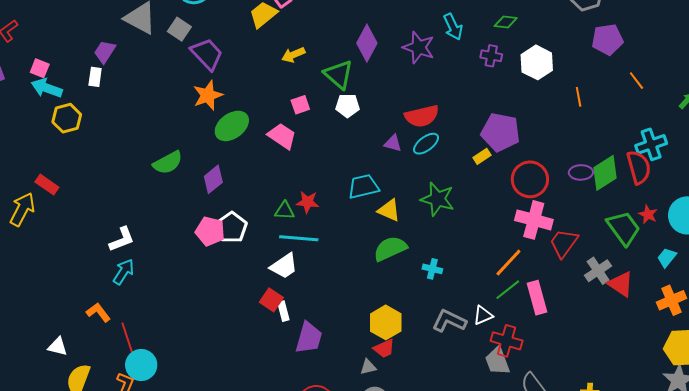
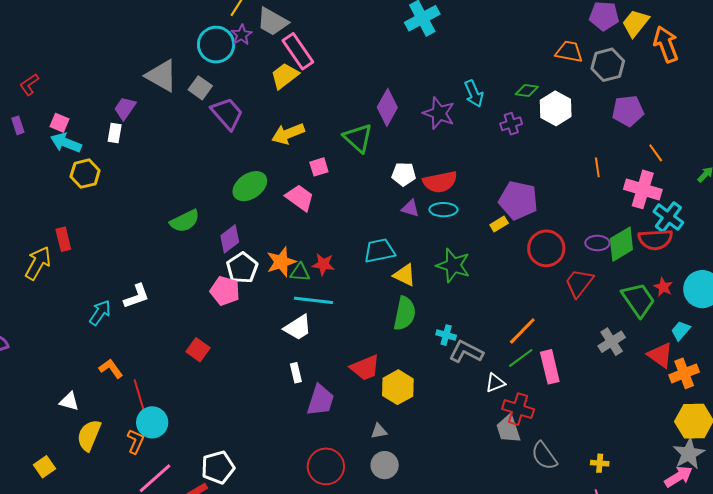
yellow arrow: (293, 55) -> (288, 134), moved, size x1.4
purple cross: (491, 56) -> (511, 124), turned -30
white hexagon: (537, 62) -> (556, 108), moved
orange star: (208, 95) -> (281, 262), moved
white pentagon: (347, 106) -> (404, 174), moved
cyan ellipse: (426, 144) -> (443, 210), turned 36
cyan cross: (651, 144) -> (668, 217), turned -36
red semicircle: (639, 167) -> (655, 240), turned 100
red rectangle: (47, 185) -> (63, 239), turned 40
pink cross: (534, 220) -> (643, 189), moved
white pentagon: (232, 227) -> (242, 268), moved
red trapezoid: (564, 243) -> (579, 283), moved
green semicircle: (390, 249) -> (405, 313), turned 124
cyan arrow: (124, 272) -> (100, 313), moved
red triangle: (621, 284) -> (660, 355), moved
red square: (271, 300) -> (198, 350), moved
gray L-shape: (449, 321) -> (466, 352), moved
red trapezoid: (384, 348) -> (365, 368), moved, size x1.4

